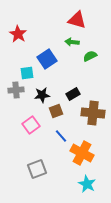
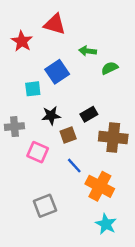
red triangle: (77, 20) -> (55, 24), moved
gray cross: (16, 90) -> (14, 127), moved
pink square: (31, 125) -> (38, 152), turned -30

